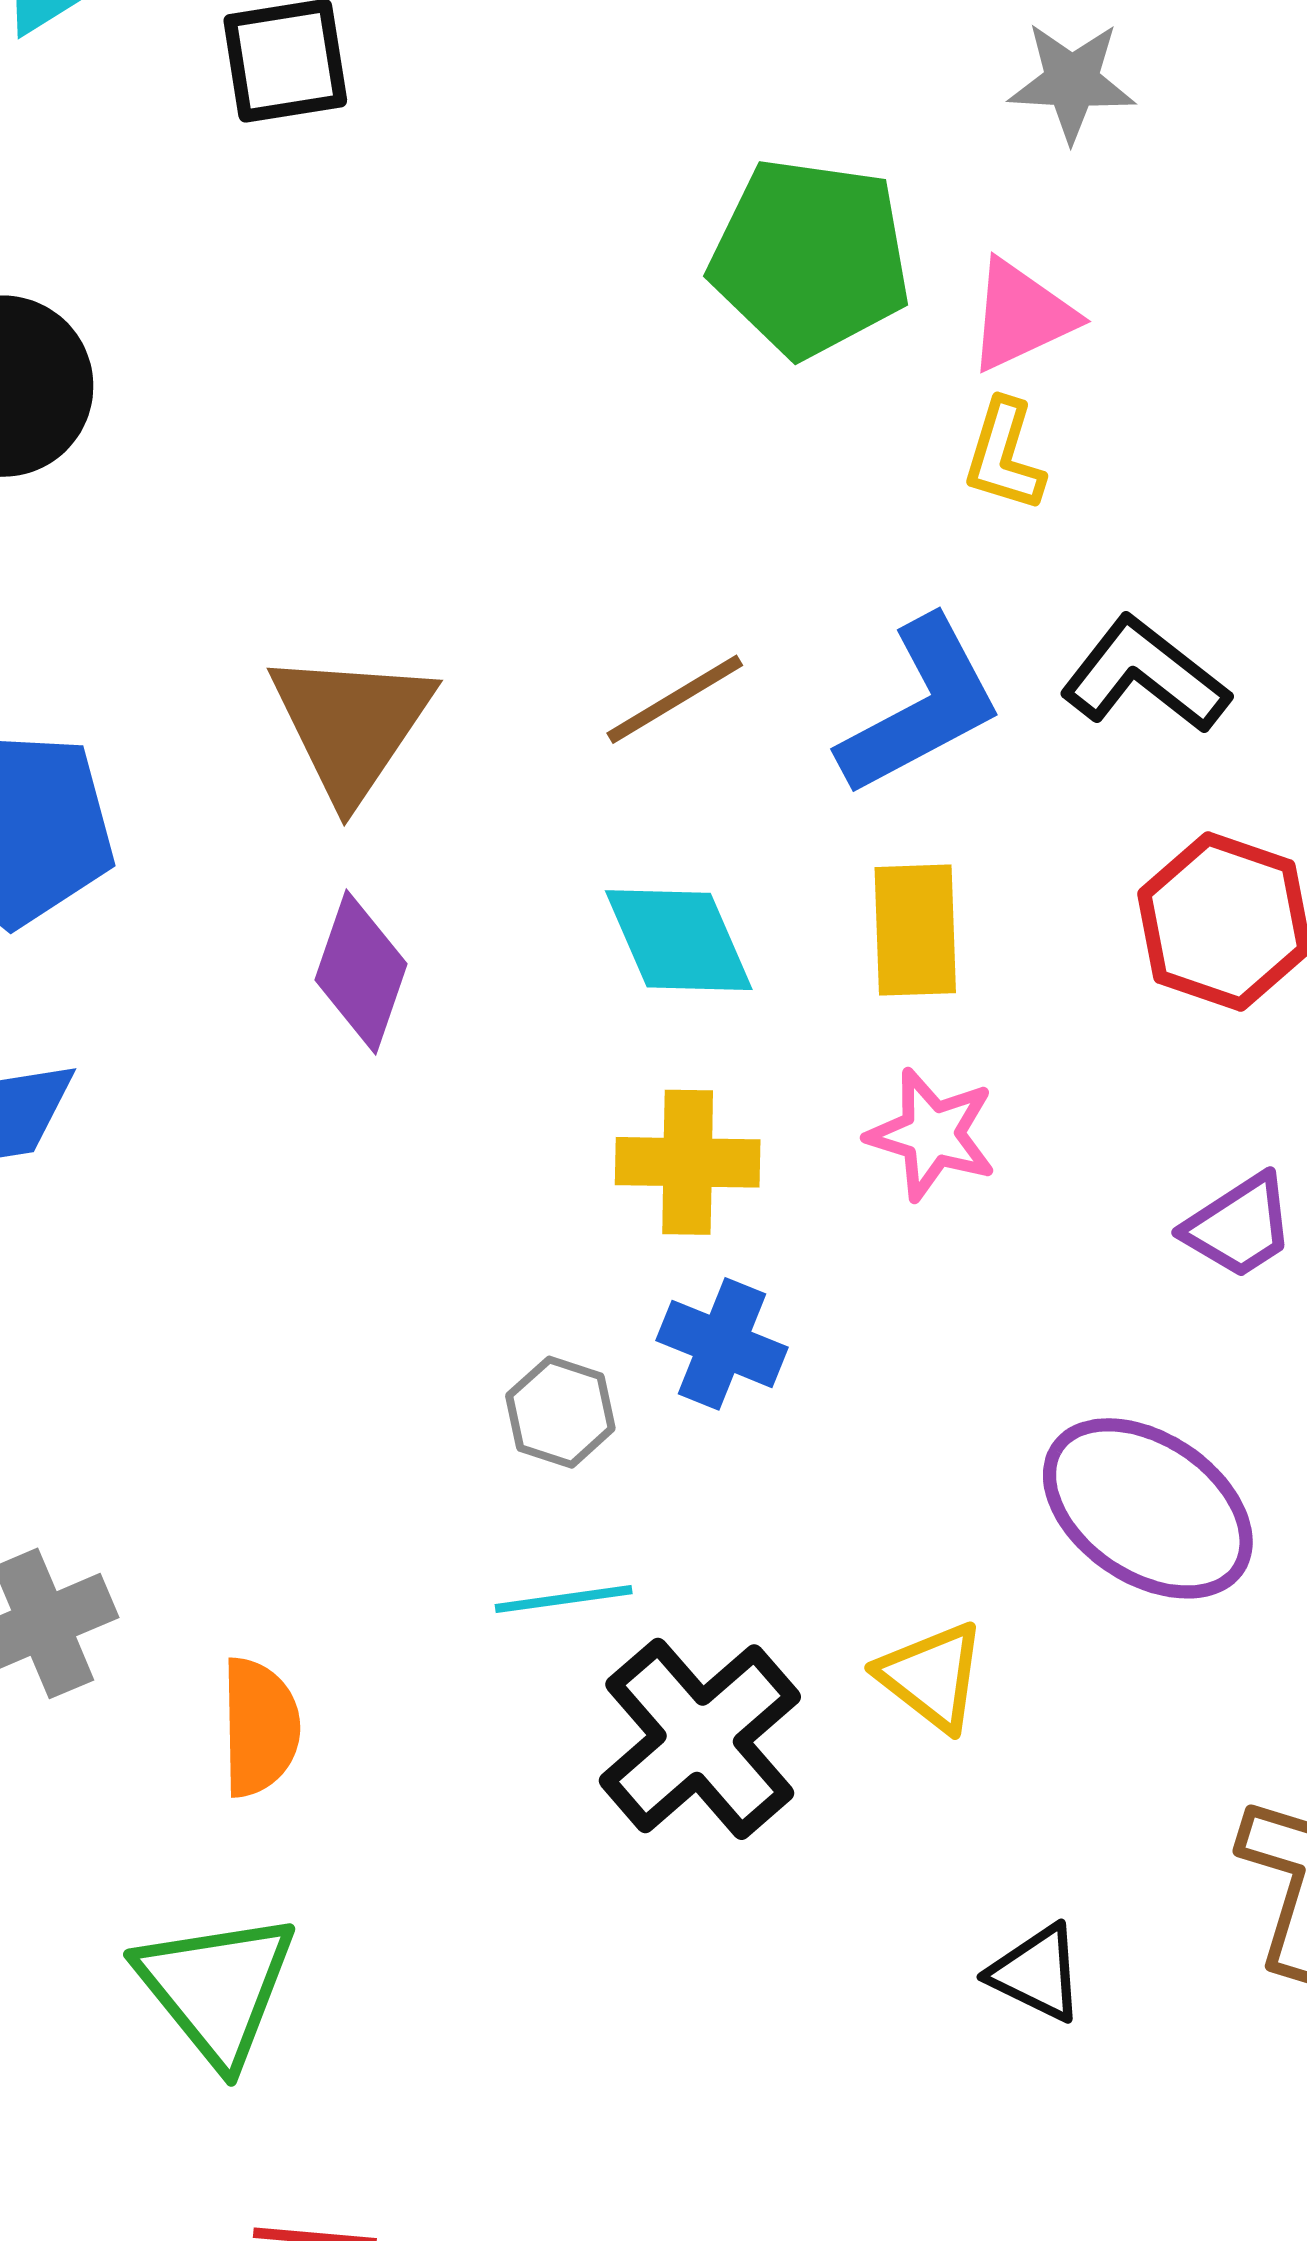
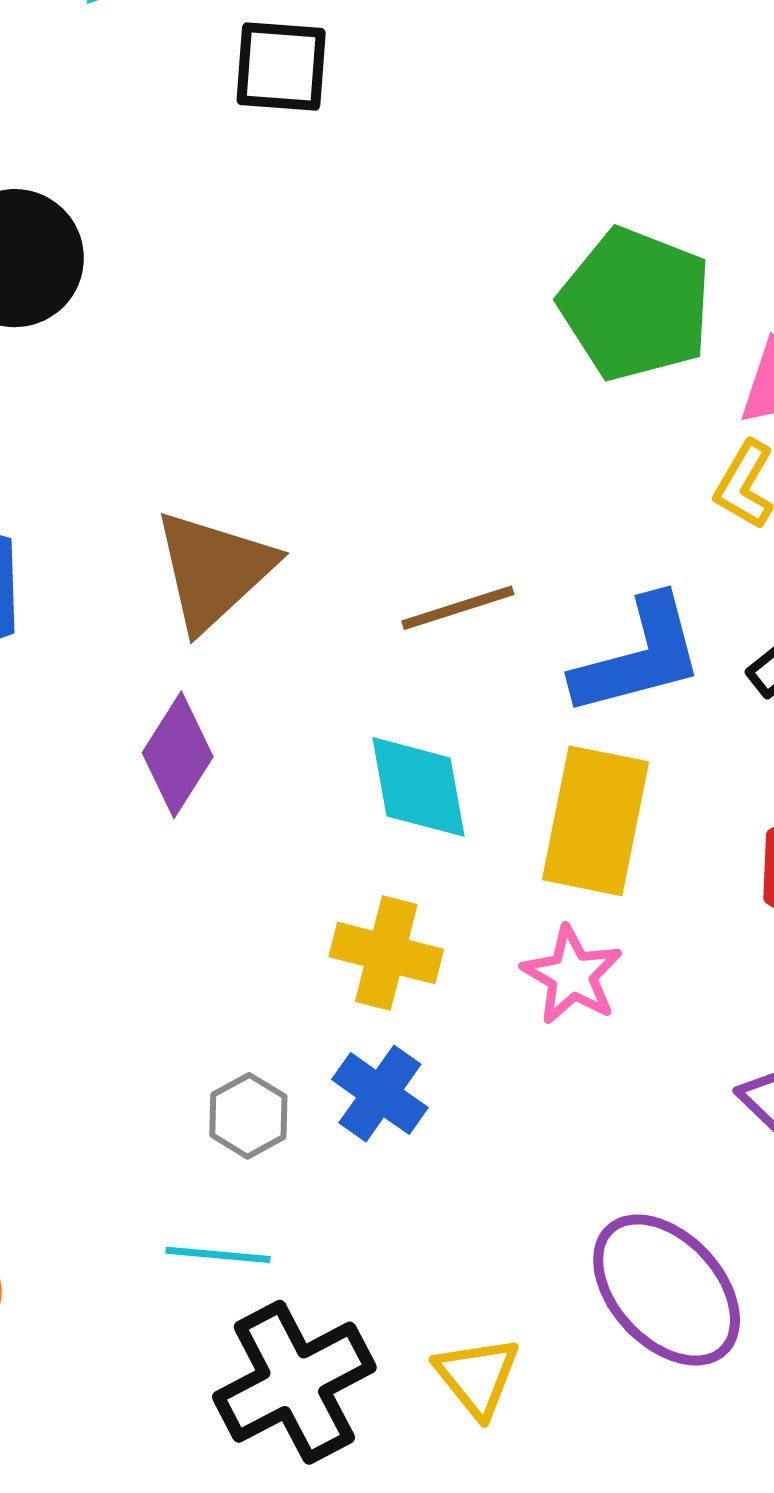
yellow rectangle: (915, 930) -> (596, 821), size x1.4

